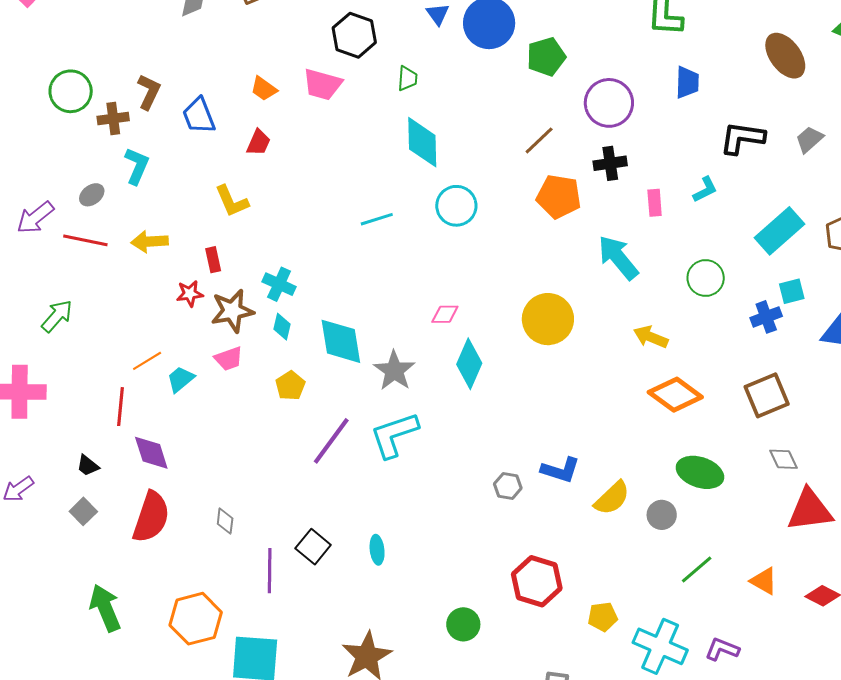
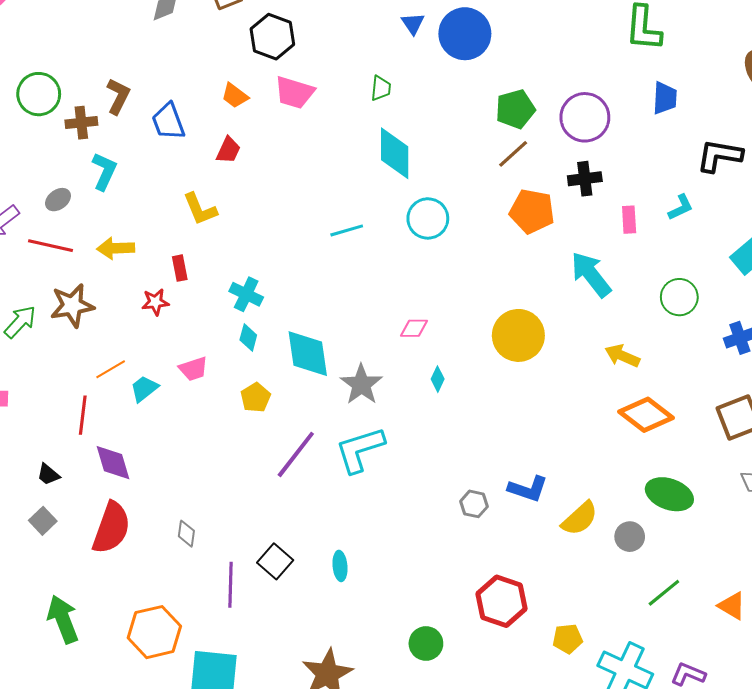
black hexagon: (354, 35) -> (272, 37), moved
green pentagon: (546, 57) -> (515, 109), moved
brown star: (232, 311) -> (72, 305), moved
cyan diamond: (469, 364) -> (438, 379), size x0.5

